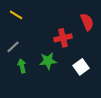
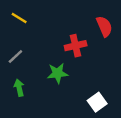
green arrow: (22, 66) -> (19, 88), moved
white square: (81, 67) -> (97, 102), moved

